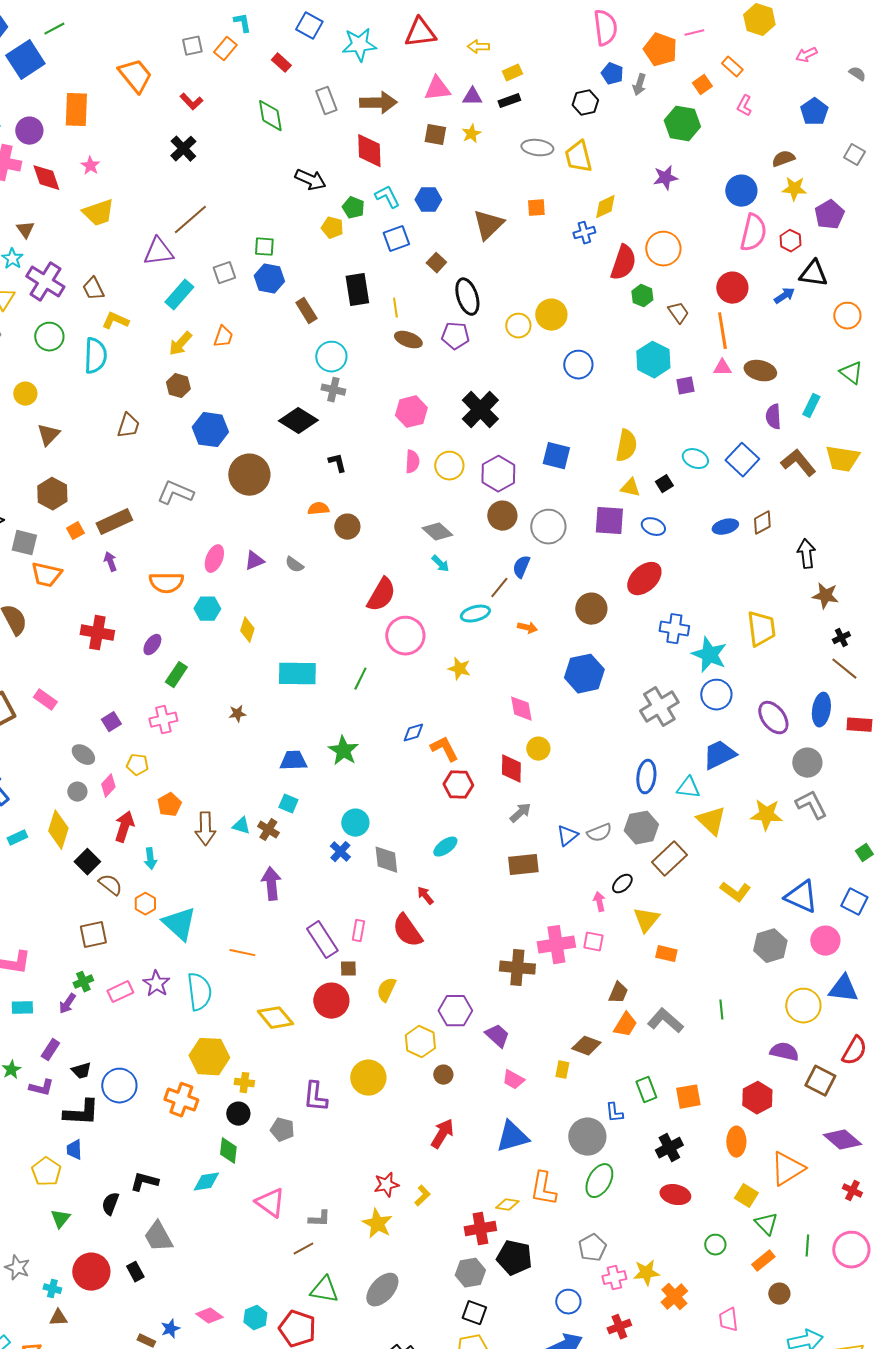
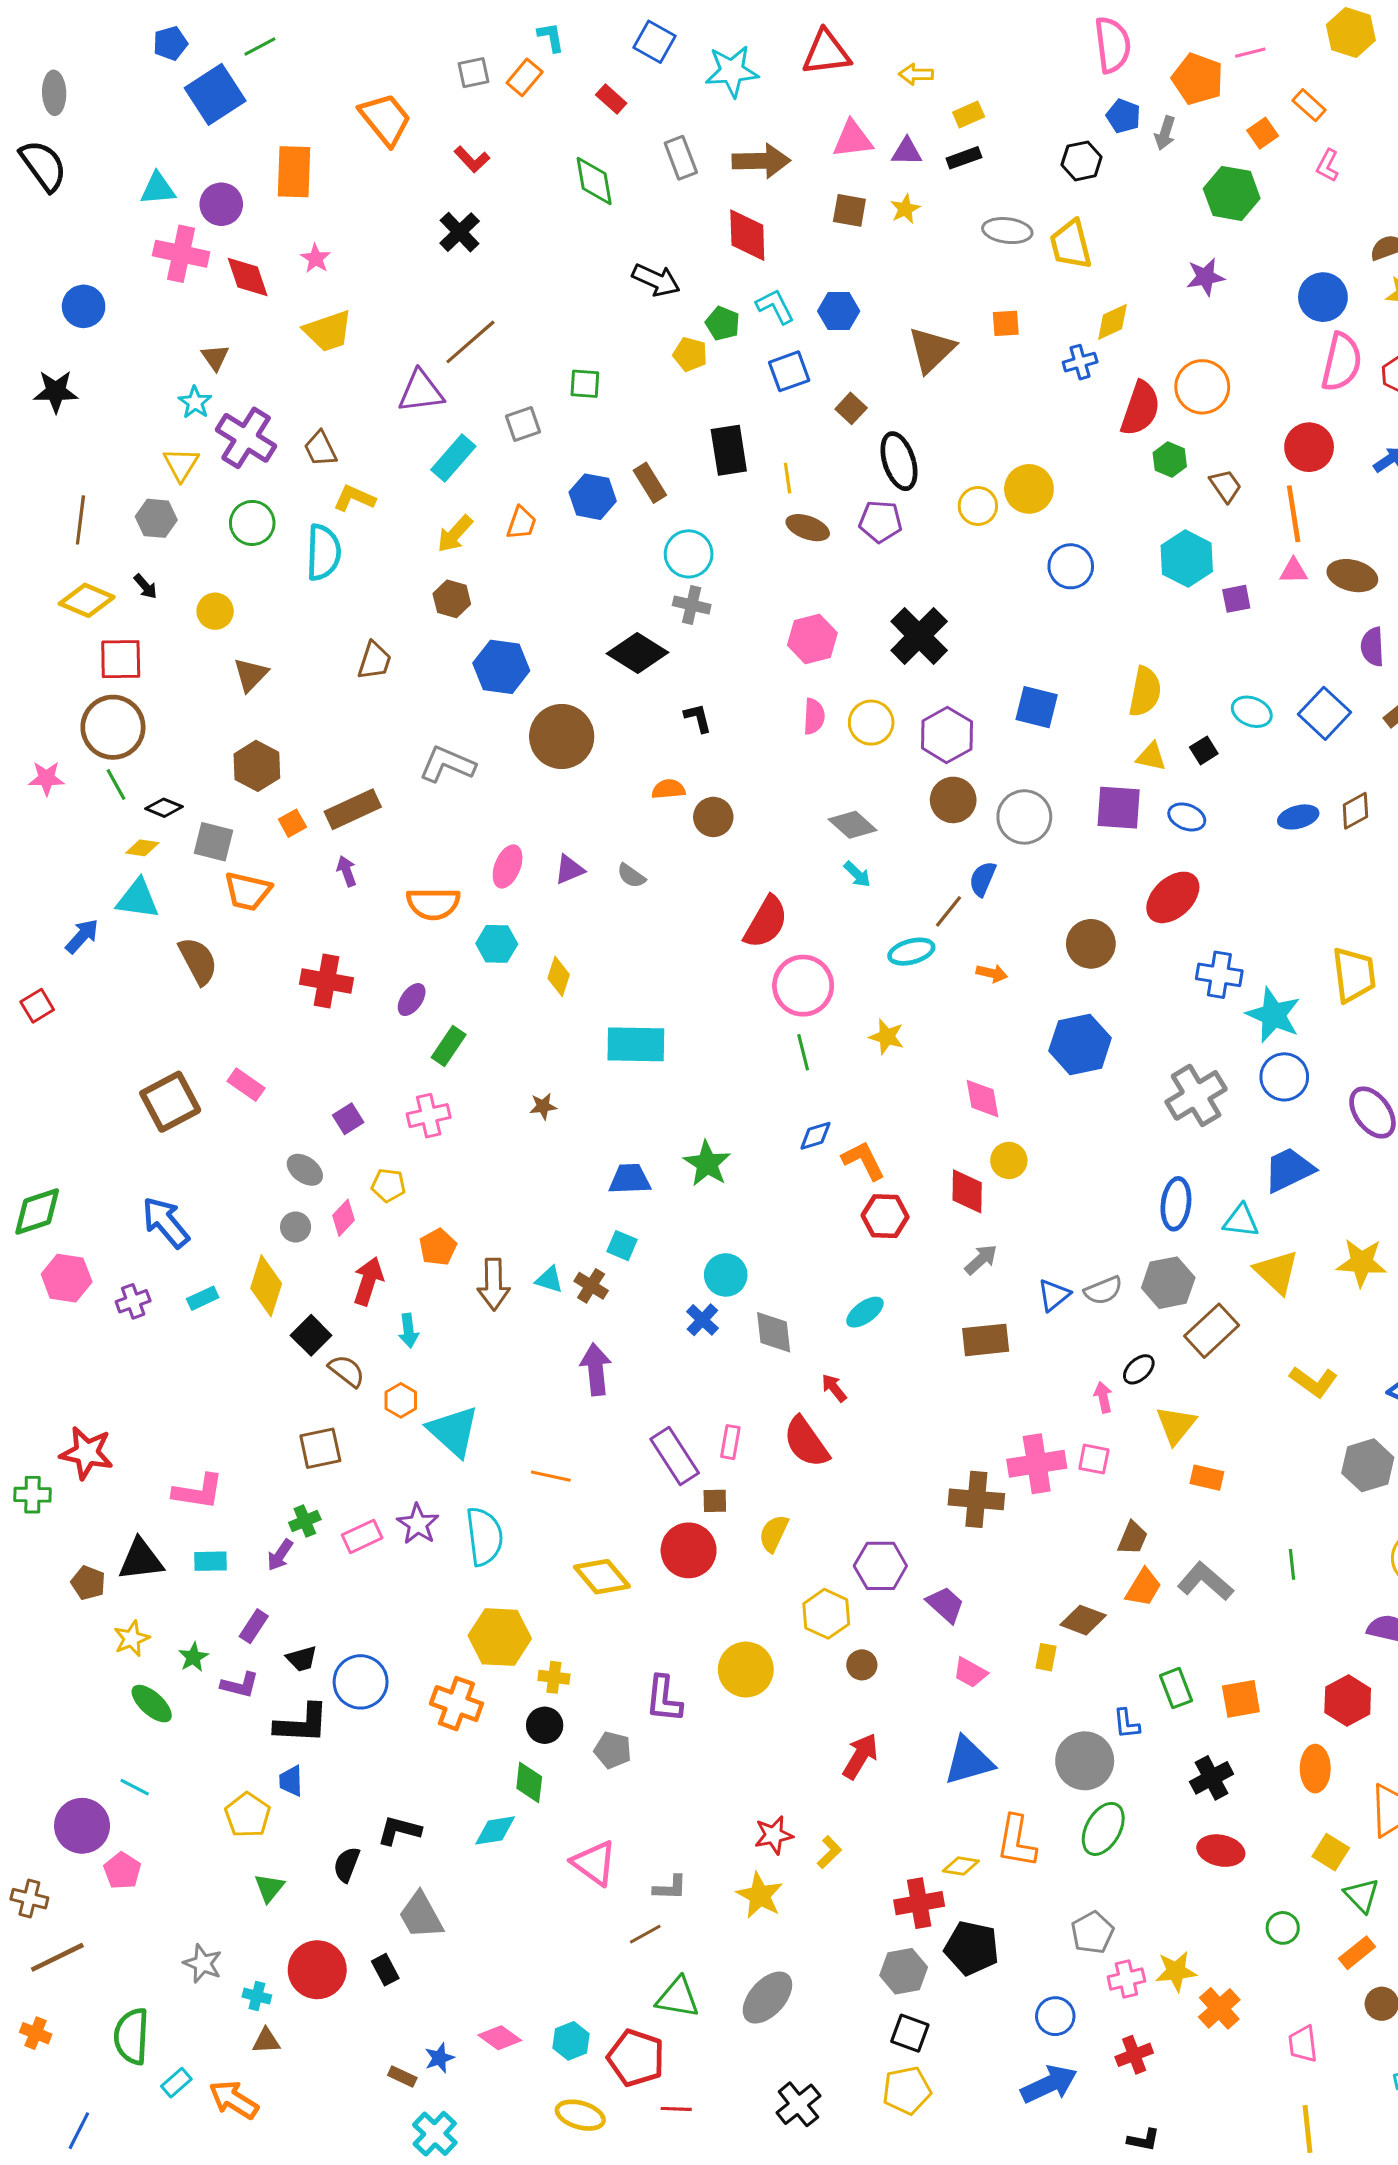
blue hexagon: (269, 279) -> (593, 497), moved
green line: (360, 679) -> (803, 1052), moved, turned -40

